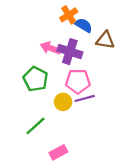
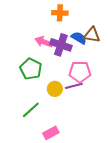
orange cross: (69, 15) -> (60, 13), turned 35
blue semicircle: (84, 25) -> (79, 38), moved
pink pentagon: (78, 81) -> (80, 72), moved

